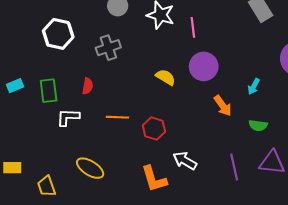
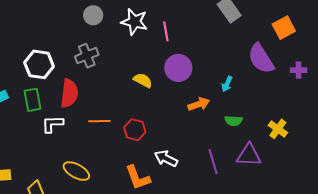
white hexagon: (58, 34) -> (39, 64), moved
red semicircle: (88, 86) -> (69, 93), size x1.8
orange arrow: (223, 106) -> (199, 104), turned -70

